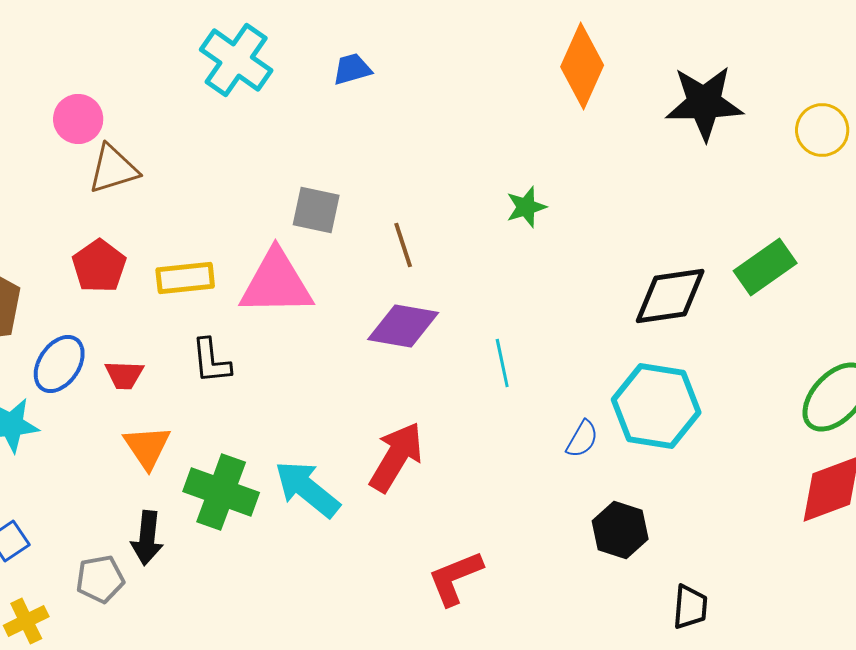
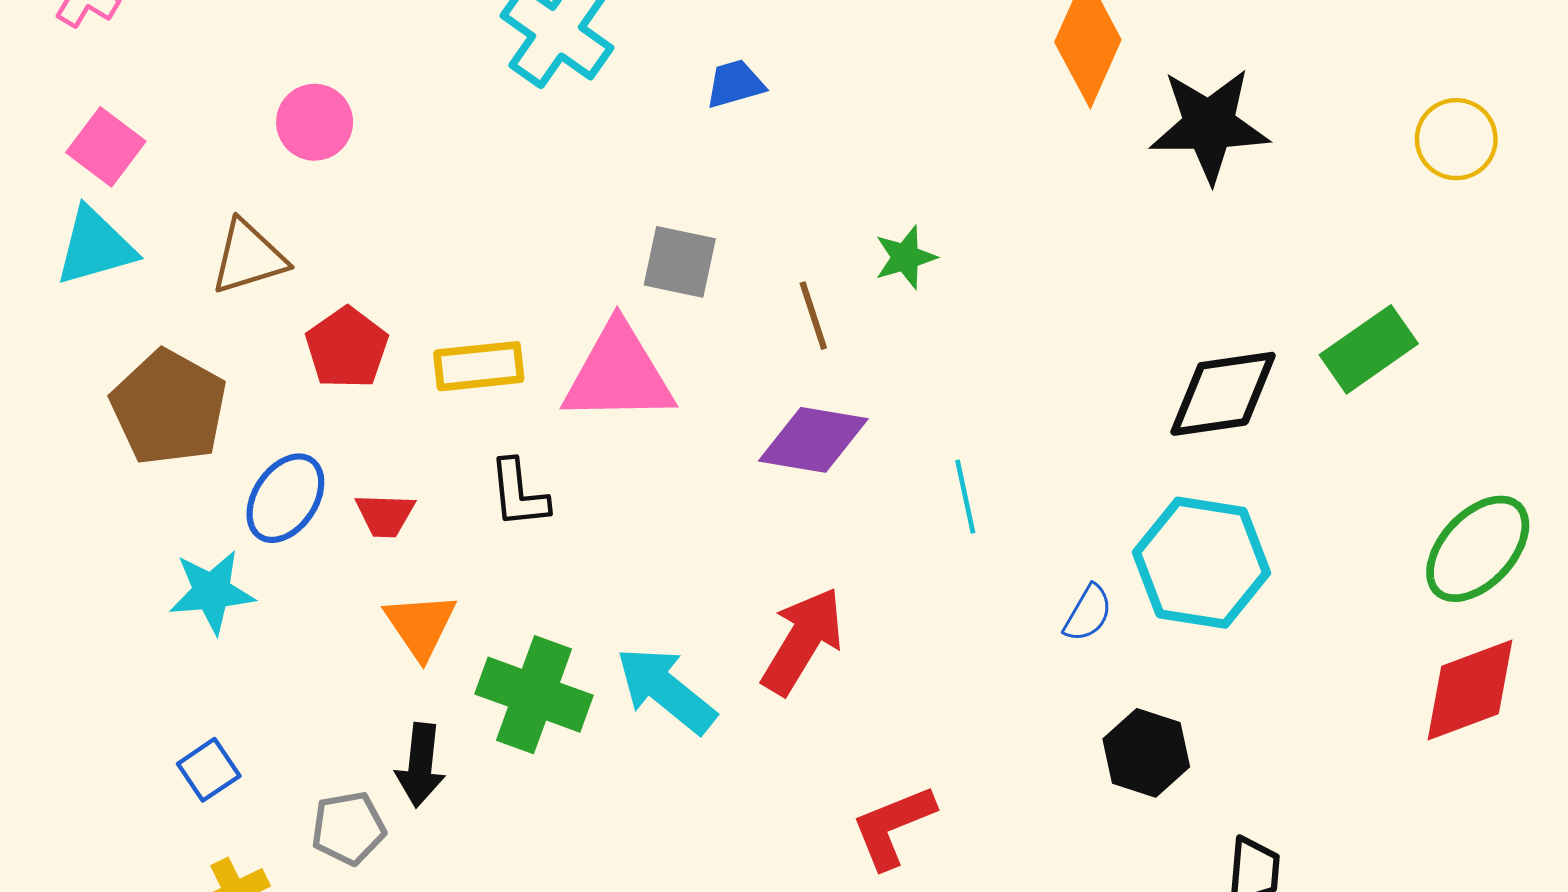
blue trapezoid: (352, 69) -> (735, 84), moved
black star: (704, 103) -> (1209, 125), moved
brown triangle: (113, 169) -> (249, 257), moved
green star: (526, 207) -> (905, 257), moved

